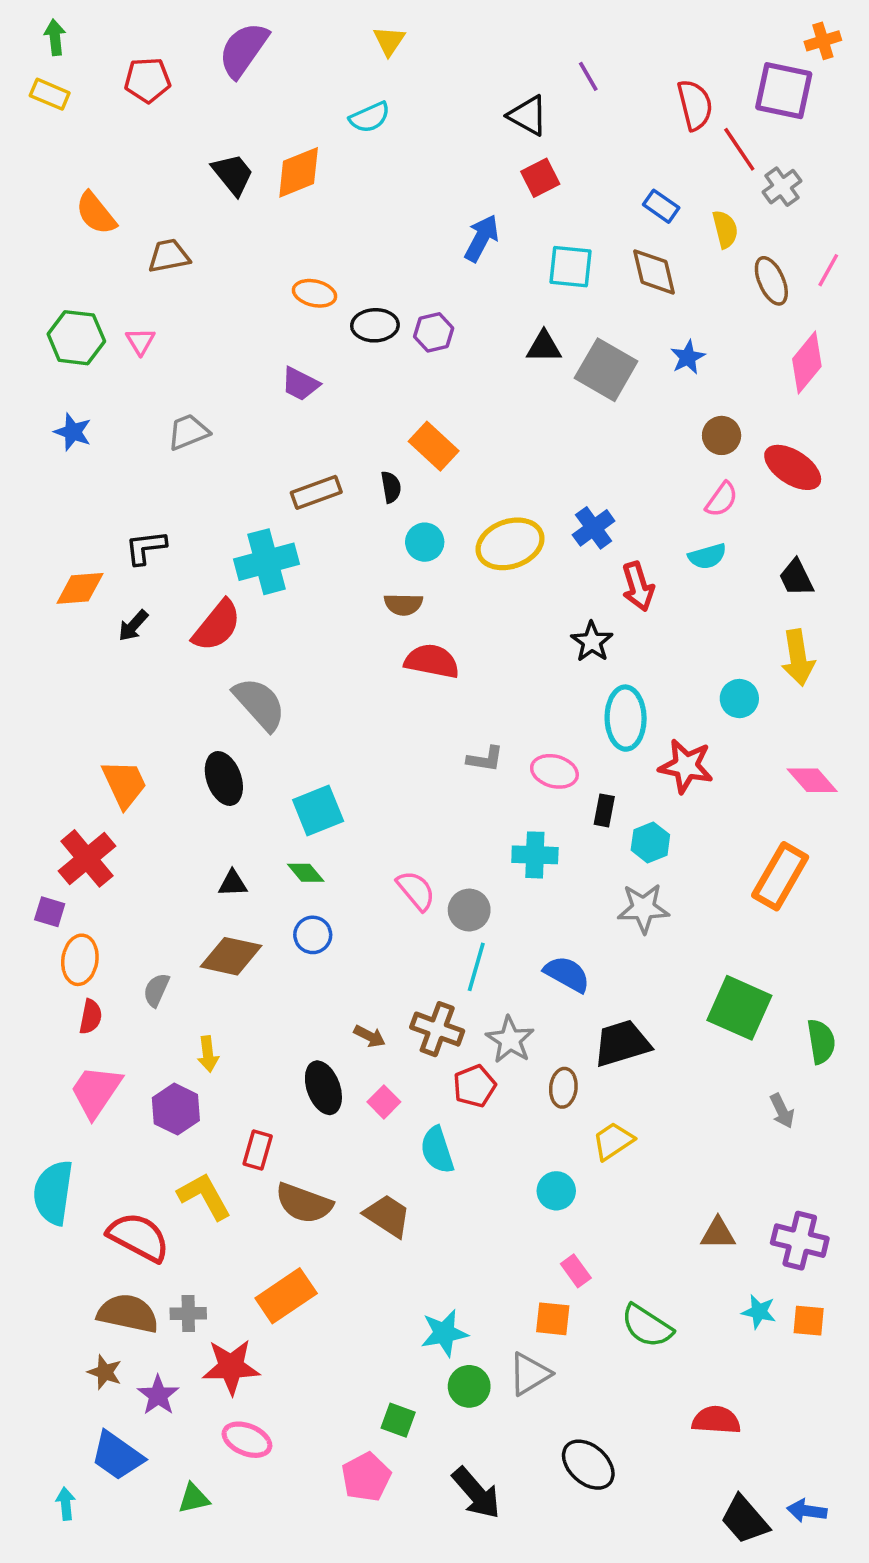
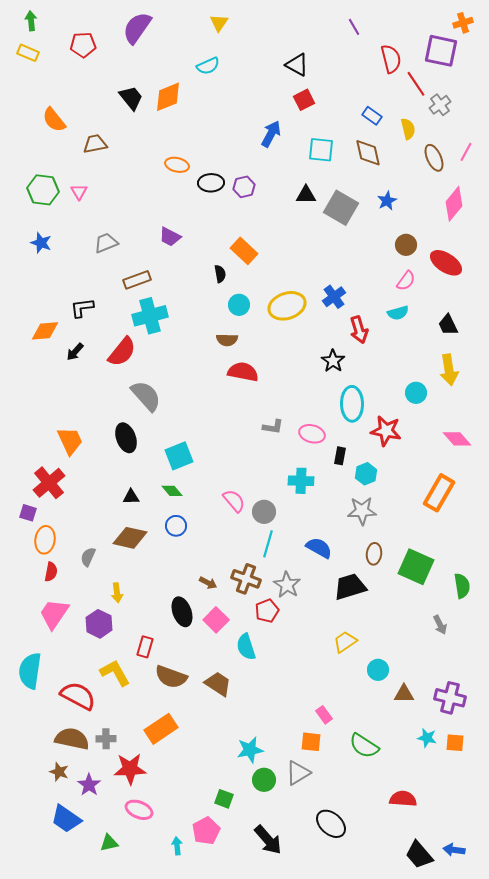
purple line: (588, 76) -> (354, 27), moved
purple trapezoid: (300, 384) -> (170, 237), moved
brown rectangle: (316, 492) -> (137, 280), moved
brown ellipse: (563, 1088) -> (374, 554), moved
pink square: (384, 1102) -> (216, 620), size x1.4
cyan circle: (556, 1191) -> (378, 670), moved
cyan arrow: (66, 1504) -> (177, 846), moved

